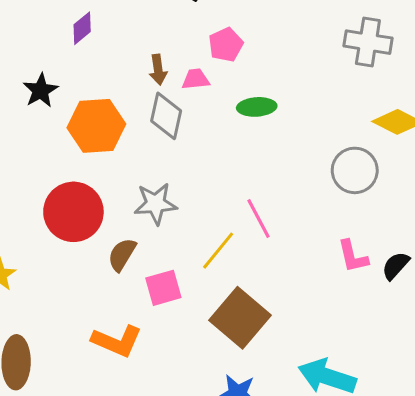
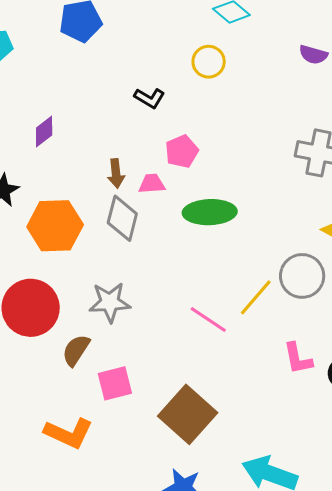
green ellipse: (257, 107) -> (210, 212), size x1.4
pink line: (258, 219) -> (208, 319), turned -30
yellow line: (218, 251) -> (256, 297), moved

